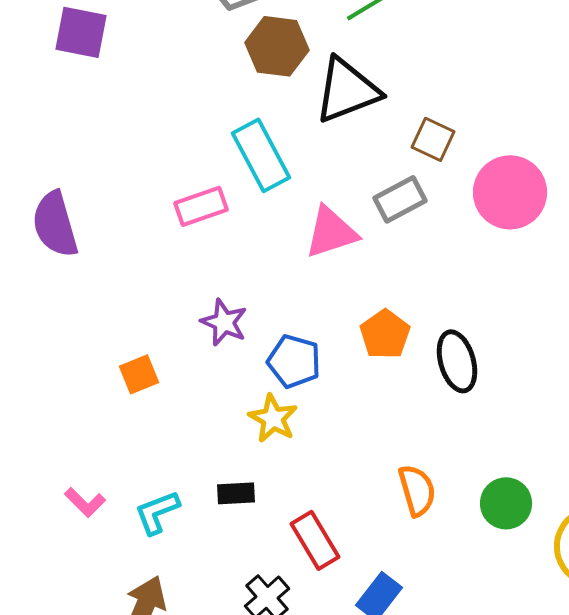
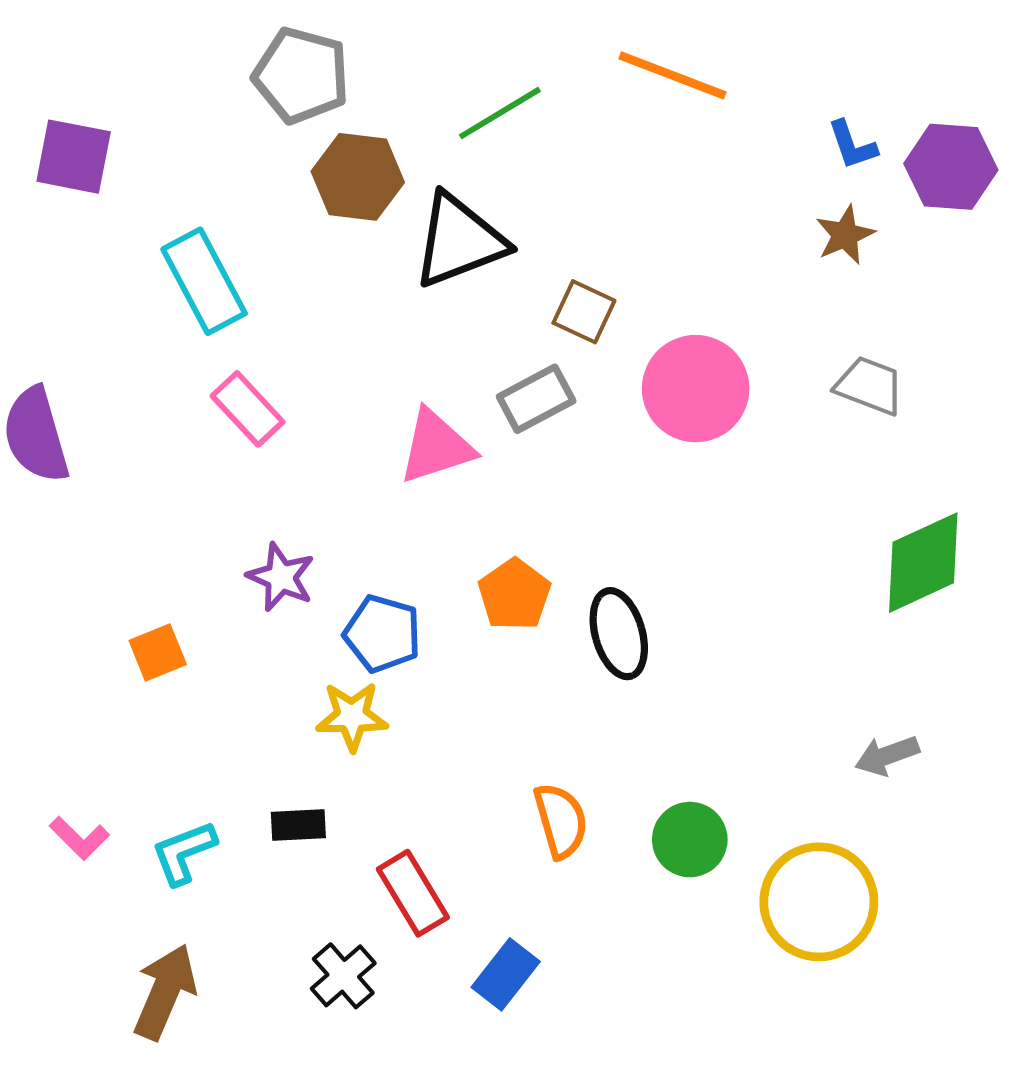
cyan rectangle: (261, 155) -> (204, 281), moved
pink rectangle: (201, 206) -> (248, 409), turned 66
yellow star: (273, 418) -> (352, 716), turned -30

